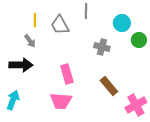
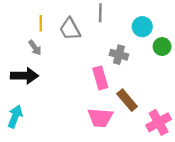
pink rectangle: (67, 74) -> (100, 78), moved
pink trapezoid: (61, 101) -> (100, 118), moved

